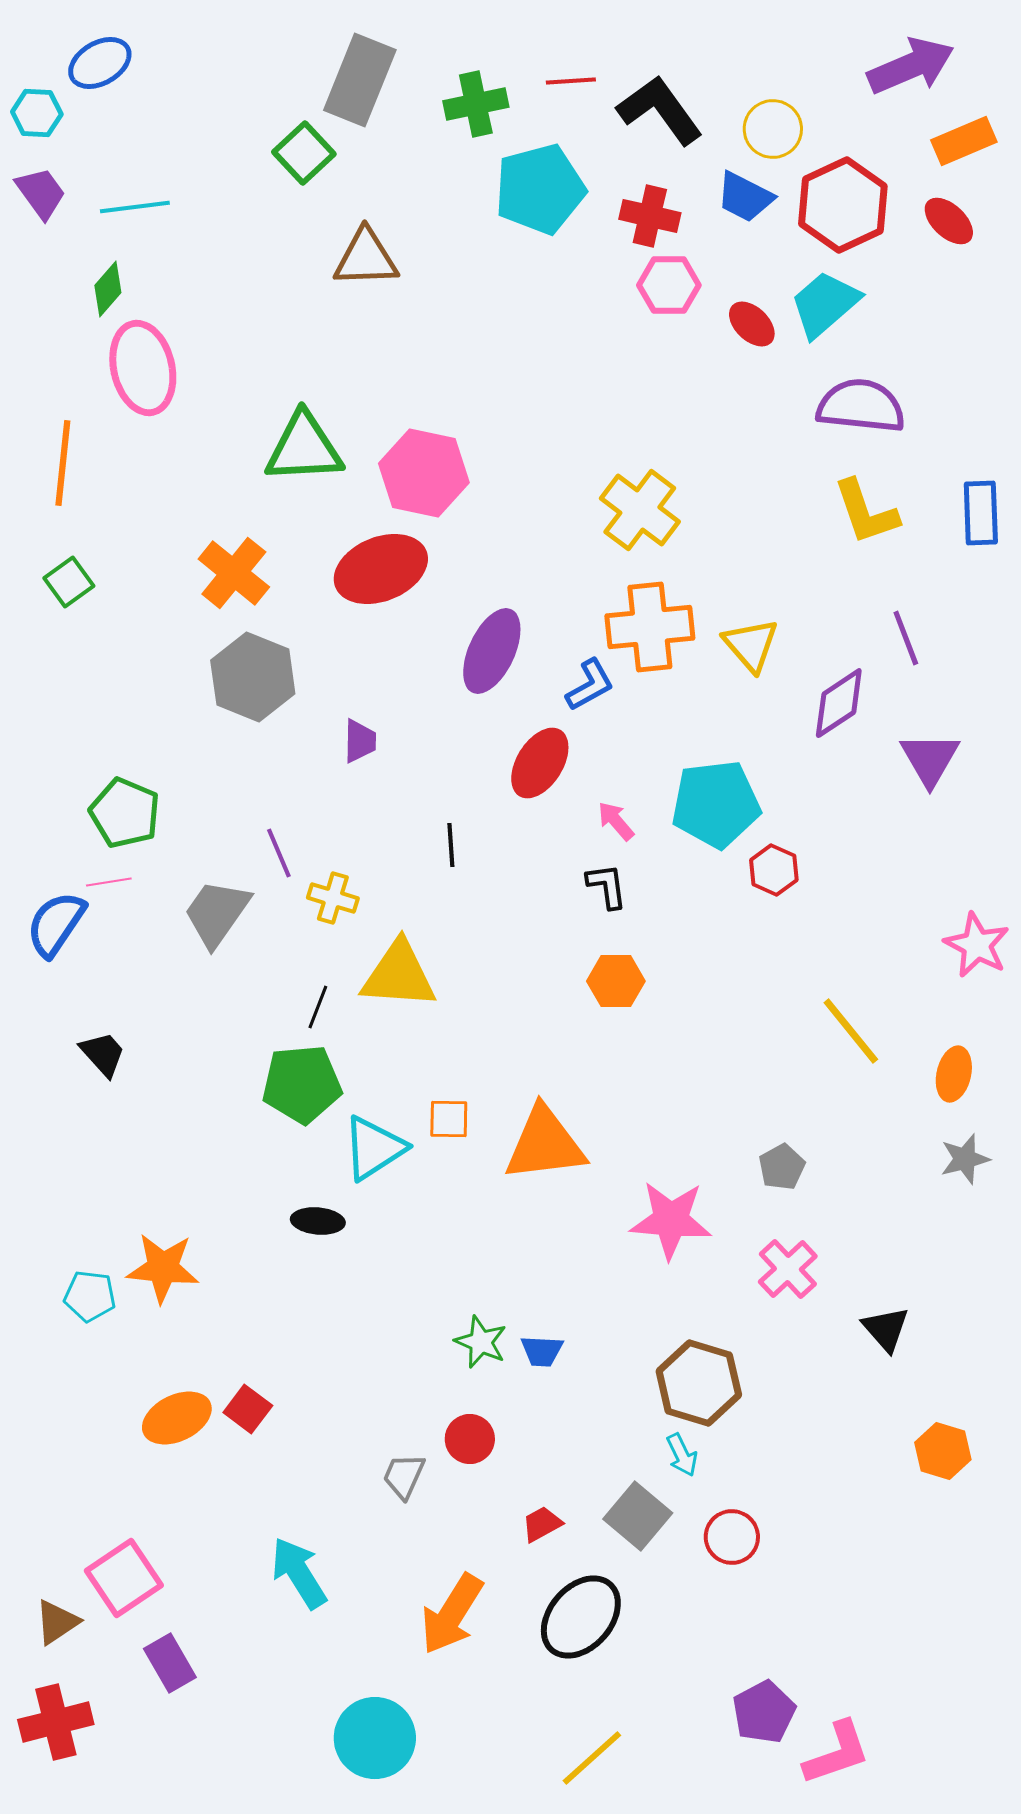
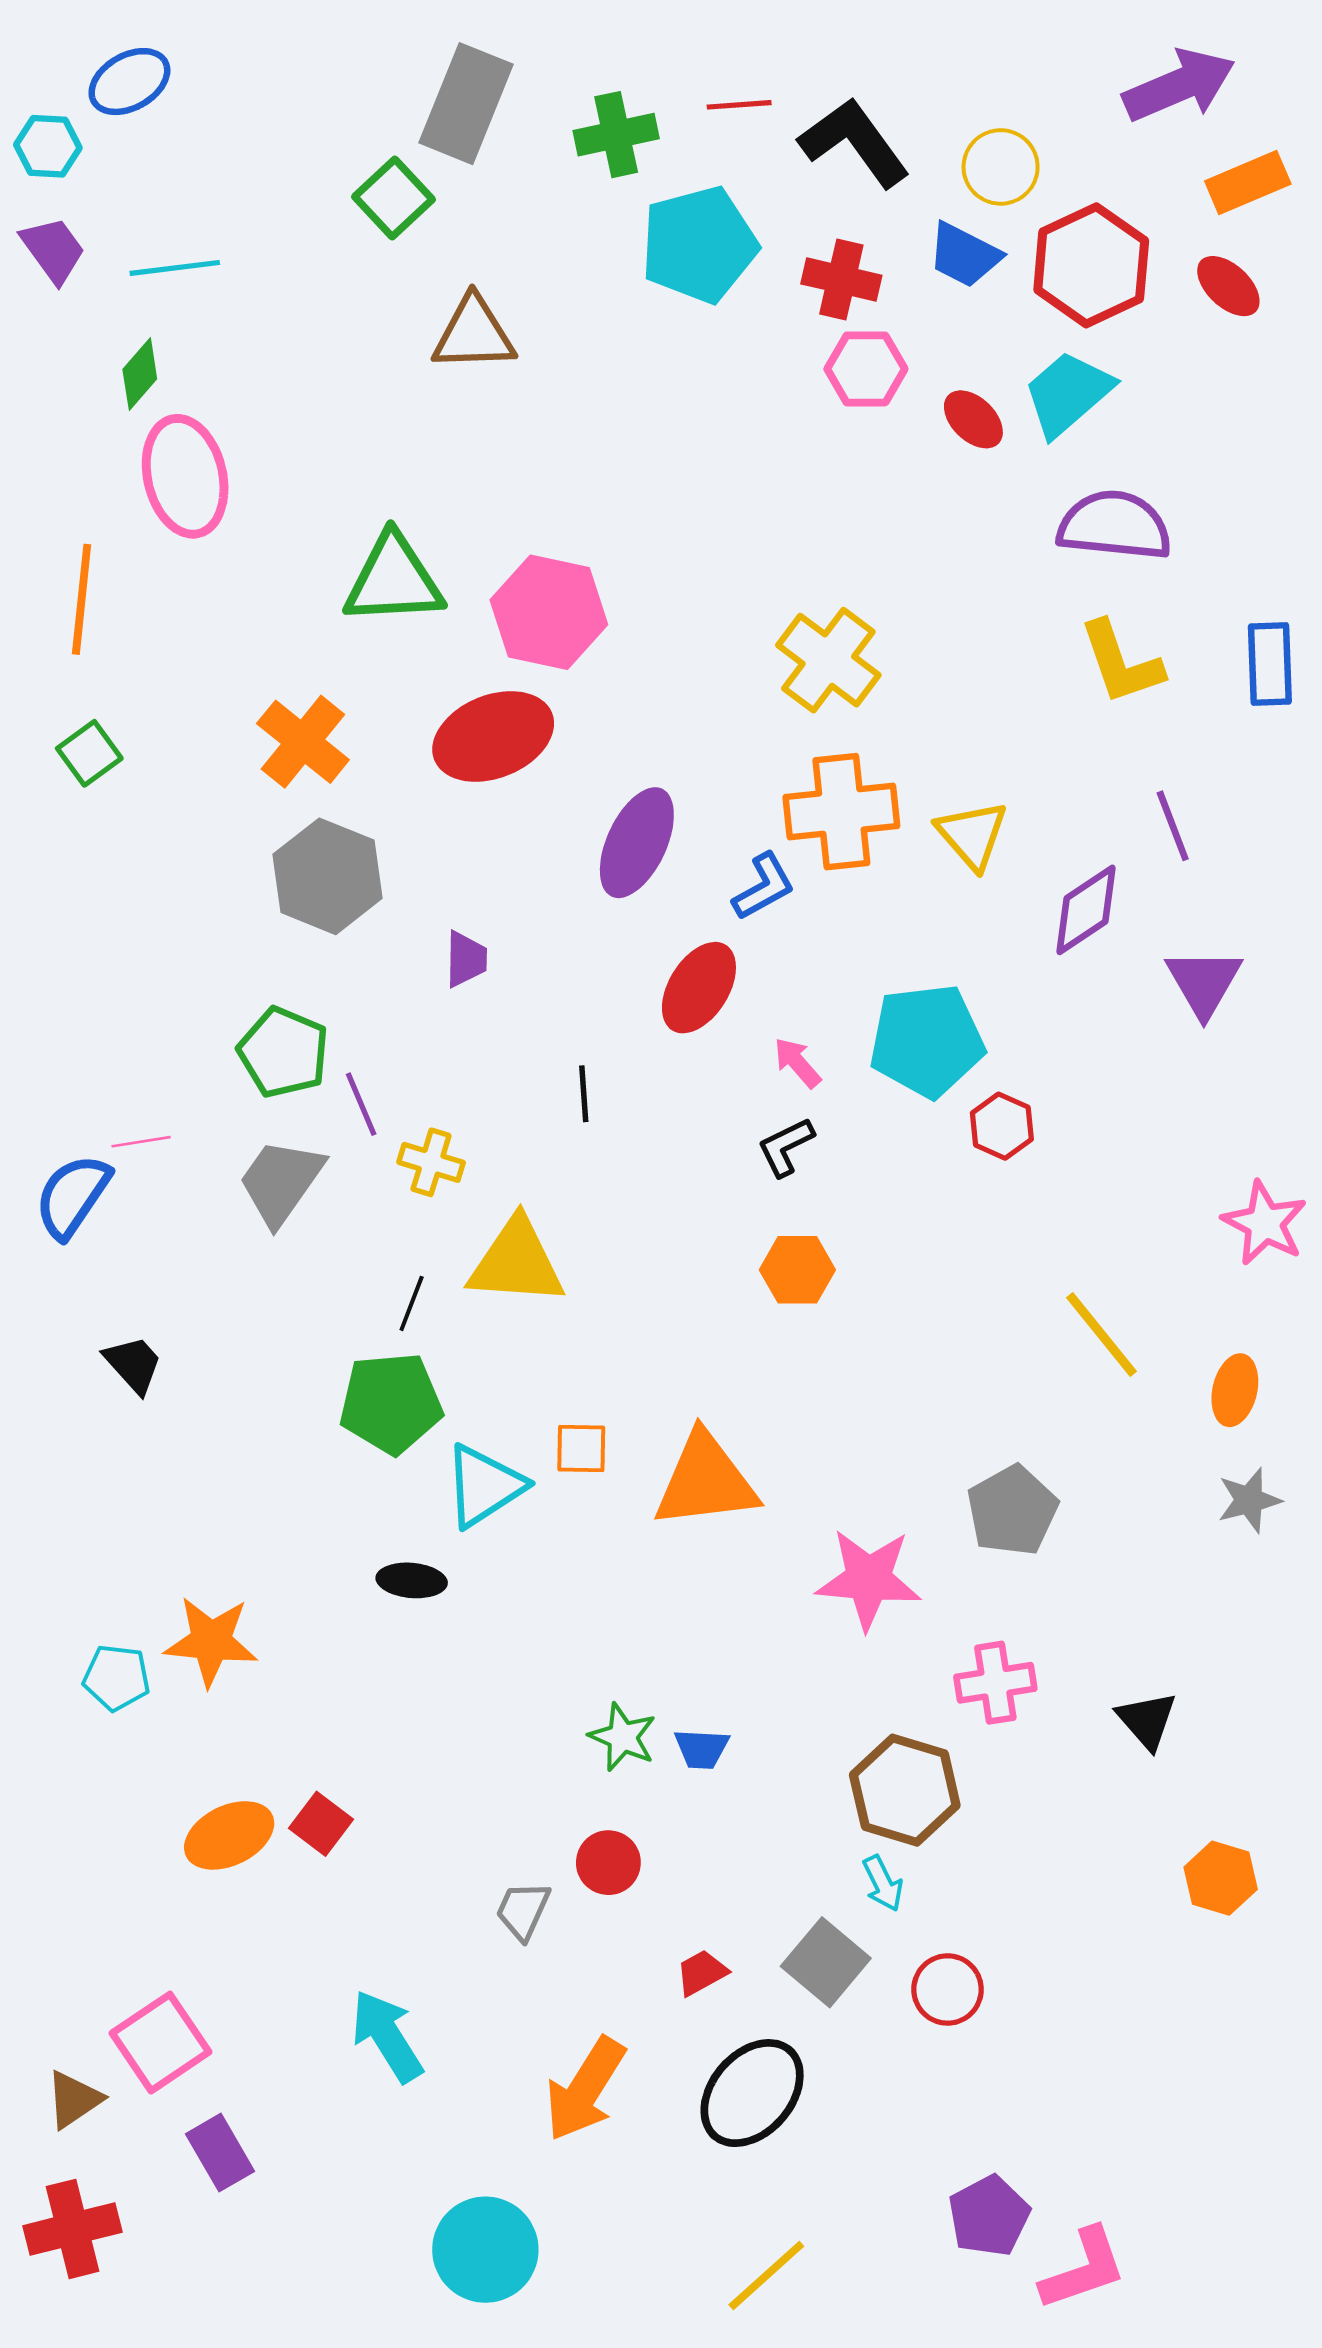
green pentagon: (125, 813) -> (283, 1052), moved
black L-shape: (607, 886) -> (786, 1147), turned -108
gray pentagon: (782, 1167) -> (1012, 1511), size x1.5
pink cross: (788, 1269) -> (995, 1683), moved, turned 34

